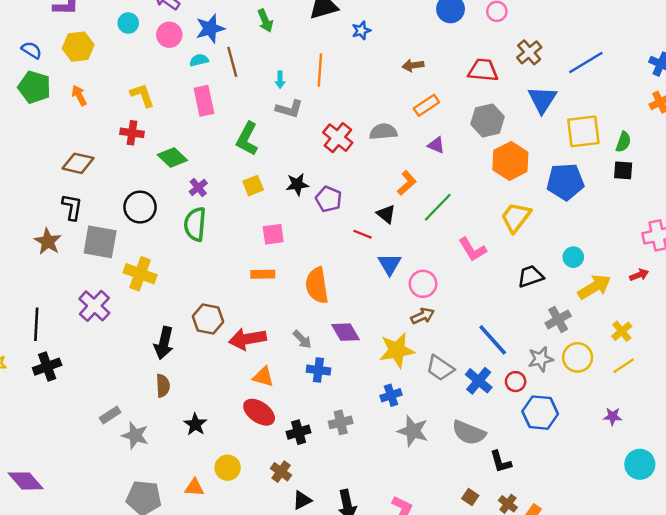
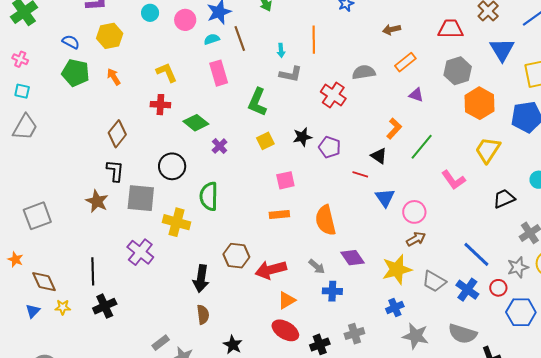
gray semicircle: (383, 132) -> (364, 72), moved
brown diamond: (78, 163) -> (117, 134), turned -60
green semicircle: (195, 224) -> (209, 196), moved
orange triangle: (263, 377) -> (287, 300), turned -42

